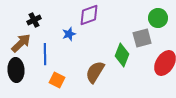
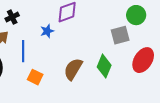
green diamond: (122, 55) -> (104, 66), moved

